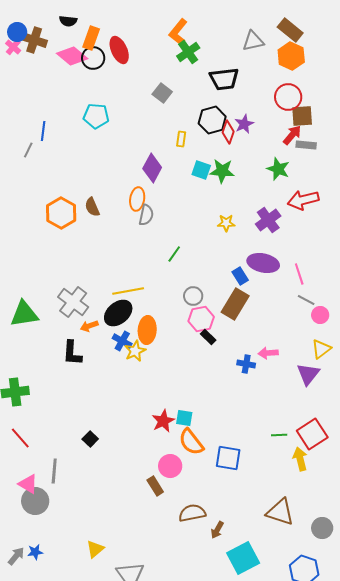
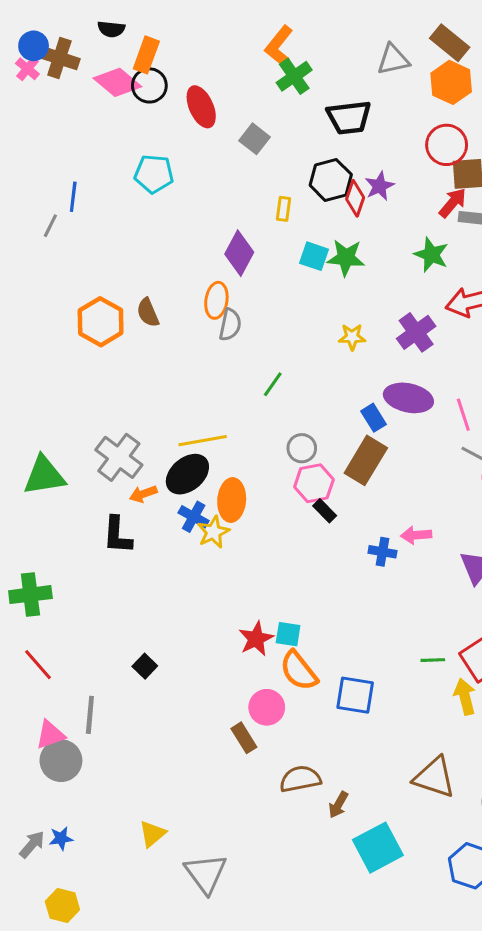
red ellipse: (119, 50) -> (201, 107), moved
pink triangle: (28, 484) -> (50, 735), turned -50

